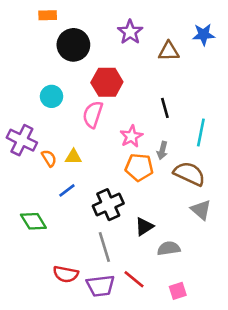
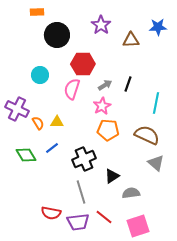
black line: (165, 108) -> (128, 84), turned 35
gray arrow: (162, 150) -> (105, 85), moved, turned -136
green diamond: (33, 221) -> (26, 155), moved
pink square: (178, 291) -> (138, 226), size x1.6

